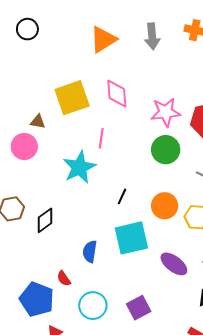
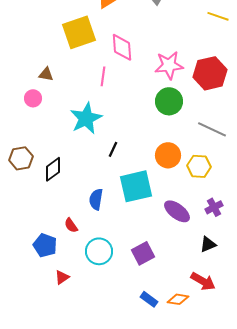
yellow square: (72, 98) -> (79, 32), moved
pink line: (101, 138) -> (103, 76), moved
pink circle: (24, 147) -> (33, 98), size x0.7
black line: (122, 196) -> (113, 149), moved
blue pentagon: (37, 299) -> (45, 245), size x0.7

